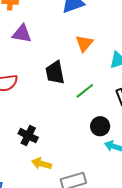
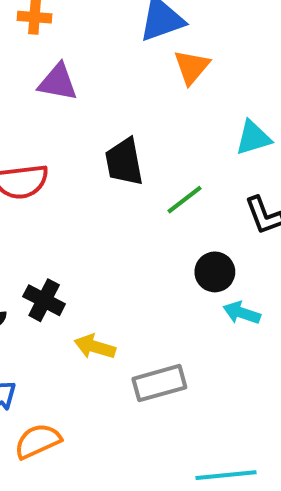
orange triangle: (84, 43) -> (192, 67), moved
black cross: (28, 136) -> (44, 300), moved

